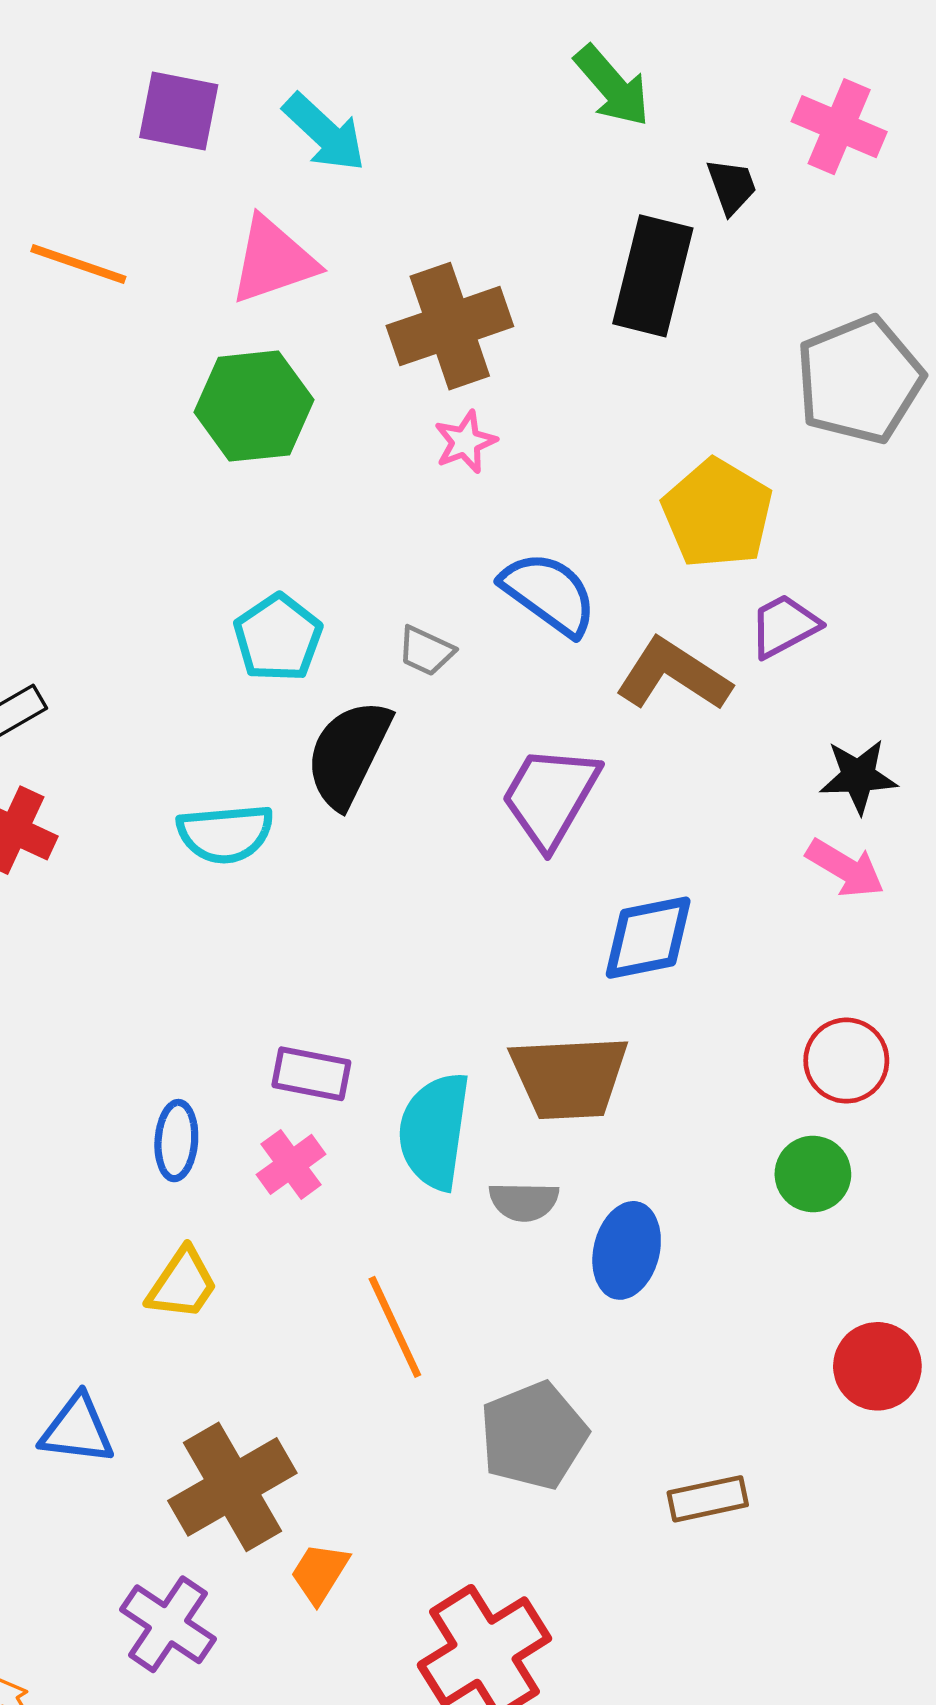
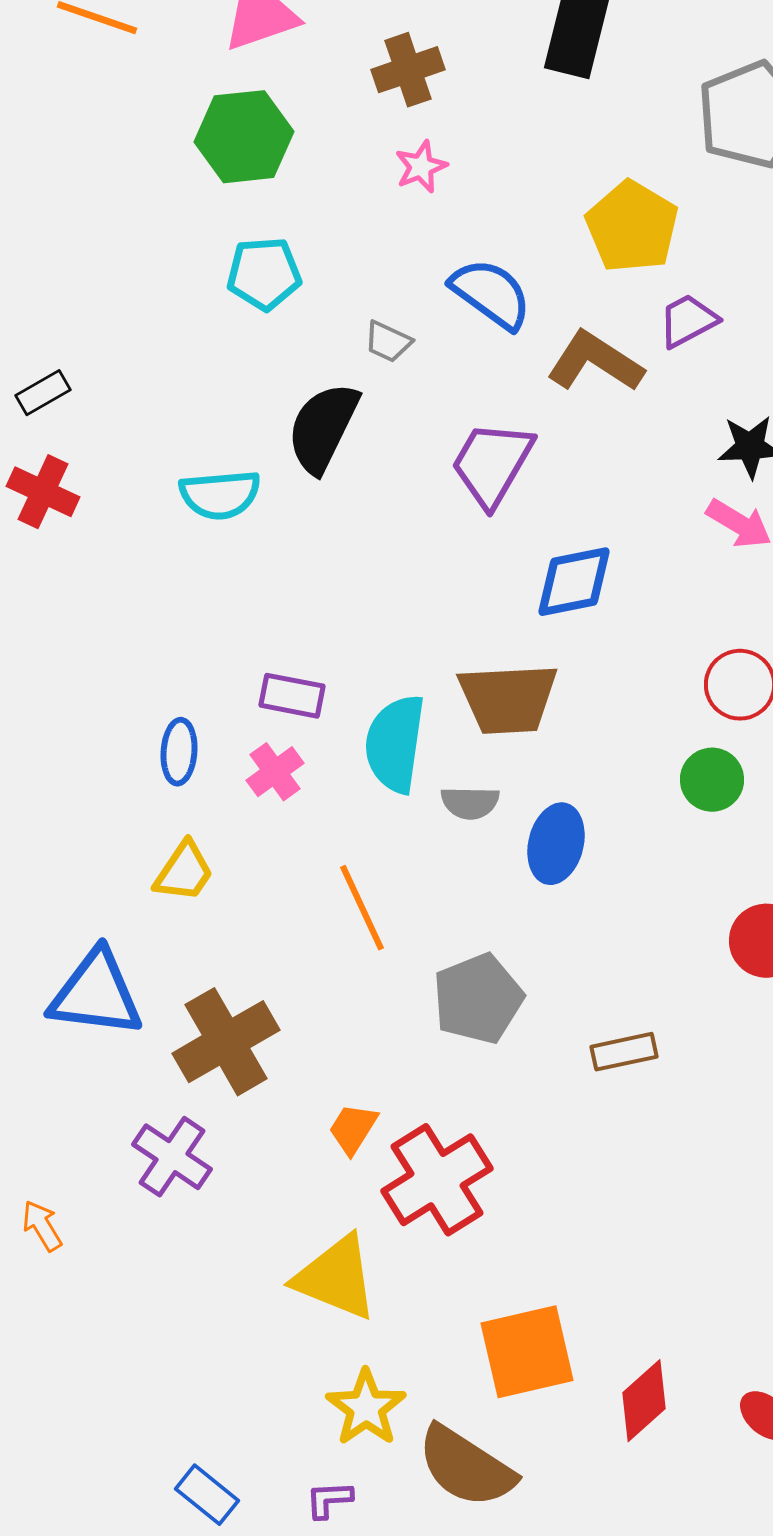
brown cross: (450, 326) -> (408, 70), size x0.7
cyan pentagon: (278, 638) -> (264, 274), moved, turned 30
blue triangle: (77, 1430) -> (96, 994), size x1.5
orange trapezoid: (320, 1573) -> (353, 1129), moved

